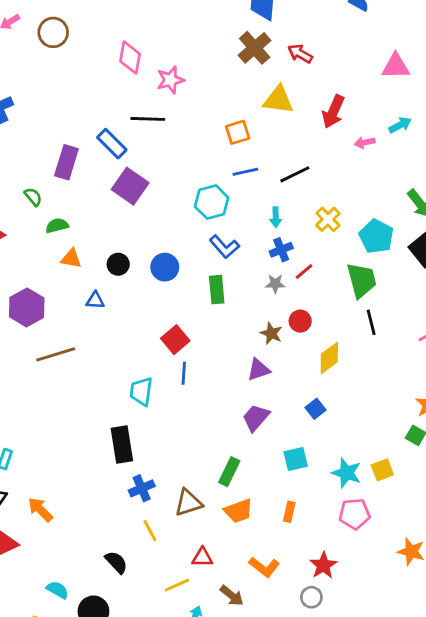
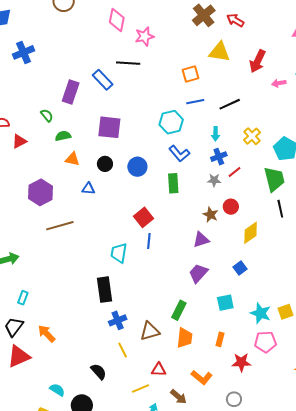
purple square: (130, 186) -> (109, 127), moved, turned -30
orange trapezoid: (239, 511) -> (185, 338), turned -65
red star: (323, 565) -> (241, 362), moved, turned 30

